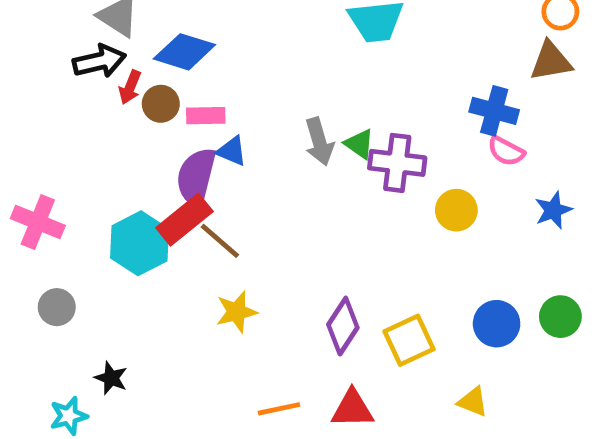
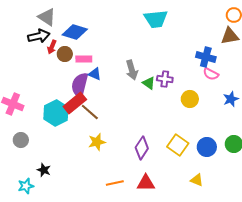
green triangle: (359, 144) -> (149, 83), moved
purple cross: (397, 163) -> (165, 79), size x0.7
yellow square: (409, 340) -> (178, 145), moved, turned -30

